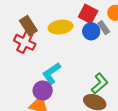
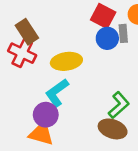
yellow ellipse: (60, 27) -> (66, 61), moved
gray rectangle: (104, 28) -> (123, 33), turned 32

